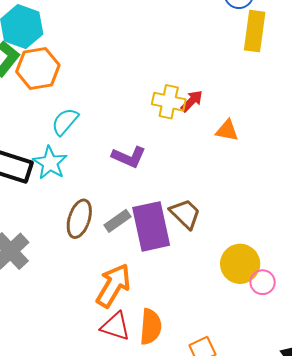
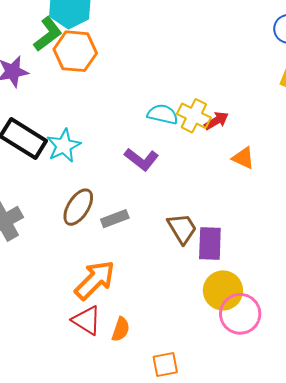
cyan semicircle: (65, 122) -> (163, 114), moved, turned 48
purple rectangle: (151, 226) -> (210, 243), moved, size x0.7
pink circle: (263, 282) -> (240, 314), size x1.6
orange semicircle: (151, 327) -> (121, 329), size x0.7

